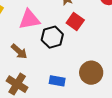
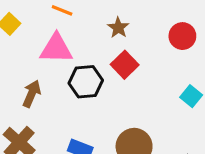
brown arrow: (19, 51) -> (32, 94), turned -120

